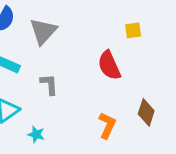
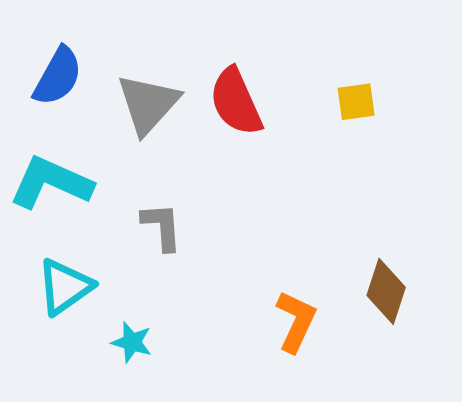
red semicircle: (109, 65) -> (236, 102), moved

